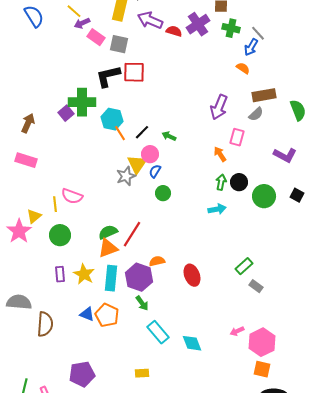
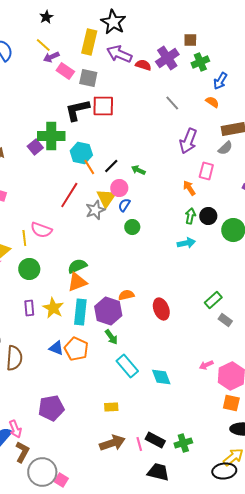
green cross: (231, 28) -> (200, 62), turned -36
gray line: (258, 33) -> (172, 103), moved
red line: (132, 234) -> (69, 195), moved

